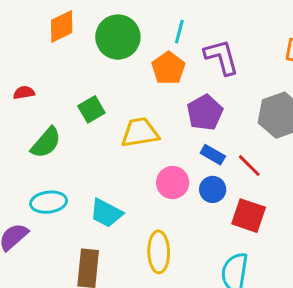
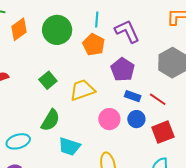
green semicircle: (46, 143) -> (50, 120), moved
cyan ellipse: (49, 202) -> (18, 141), moved
red square: (249, 216) -> (163, 132), turned -30

